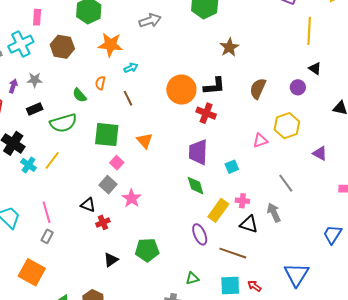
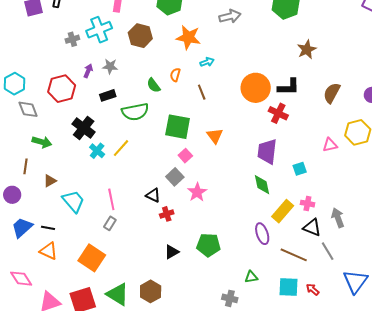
gray line: (286, 183) -> (328, 251), moved

